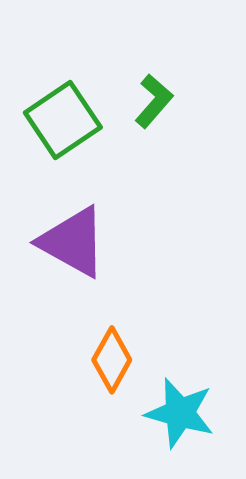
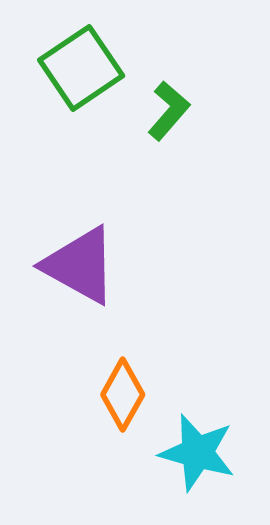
green square: (63, 120) -> (81, 68), moved

